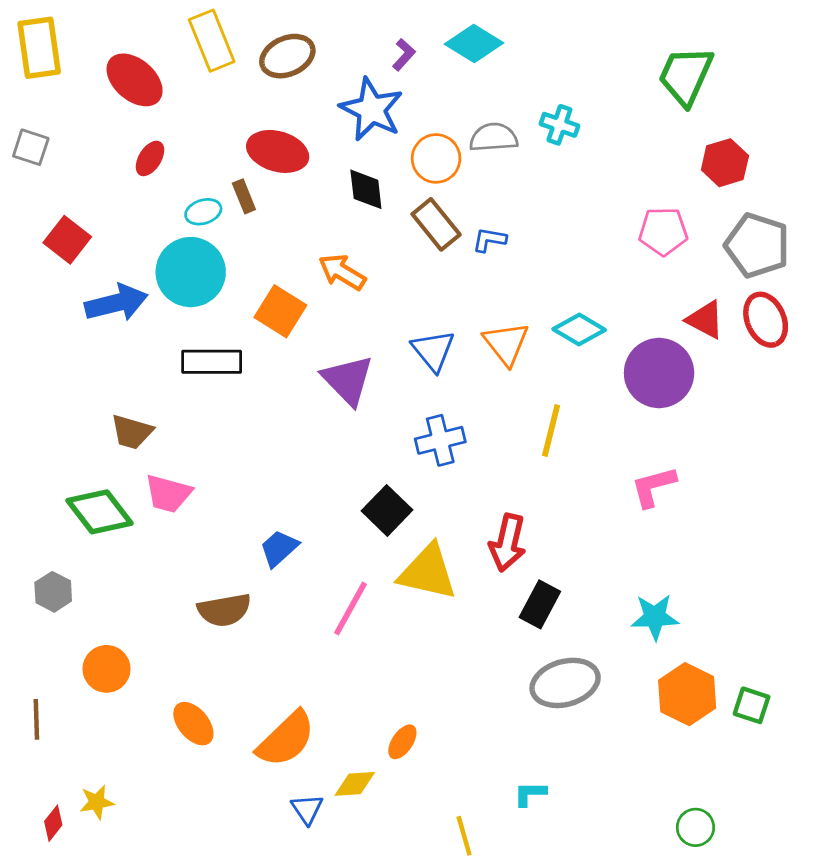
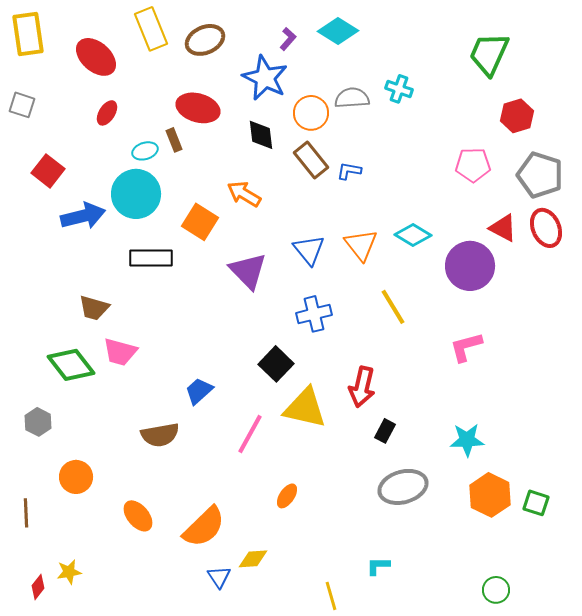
yellow line: (551, 430) -> (393, 307), turned -45
black rectangle: (540, 604) -> (385, 431), size x0.7
orange ellipse: (402, 742) -> (287, 496), moved

